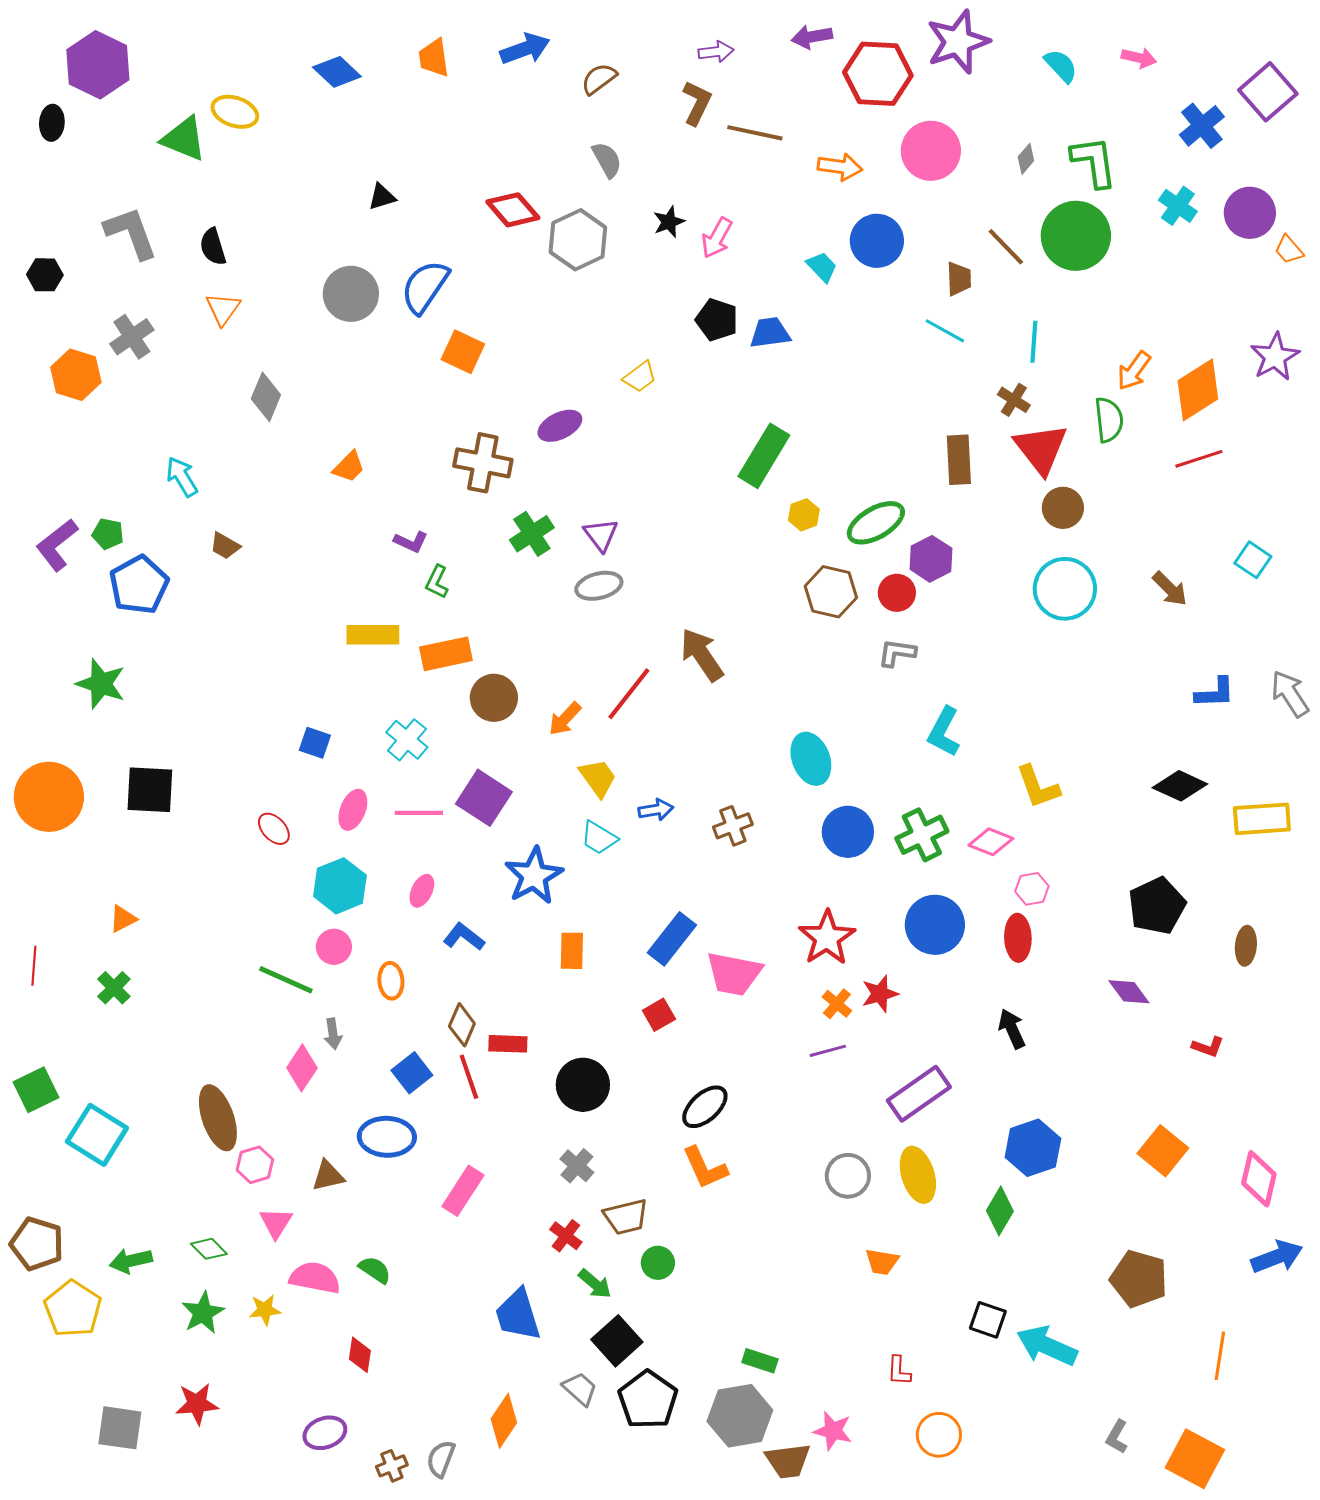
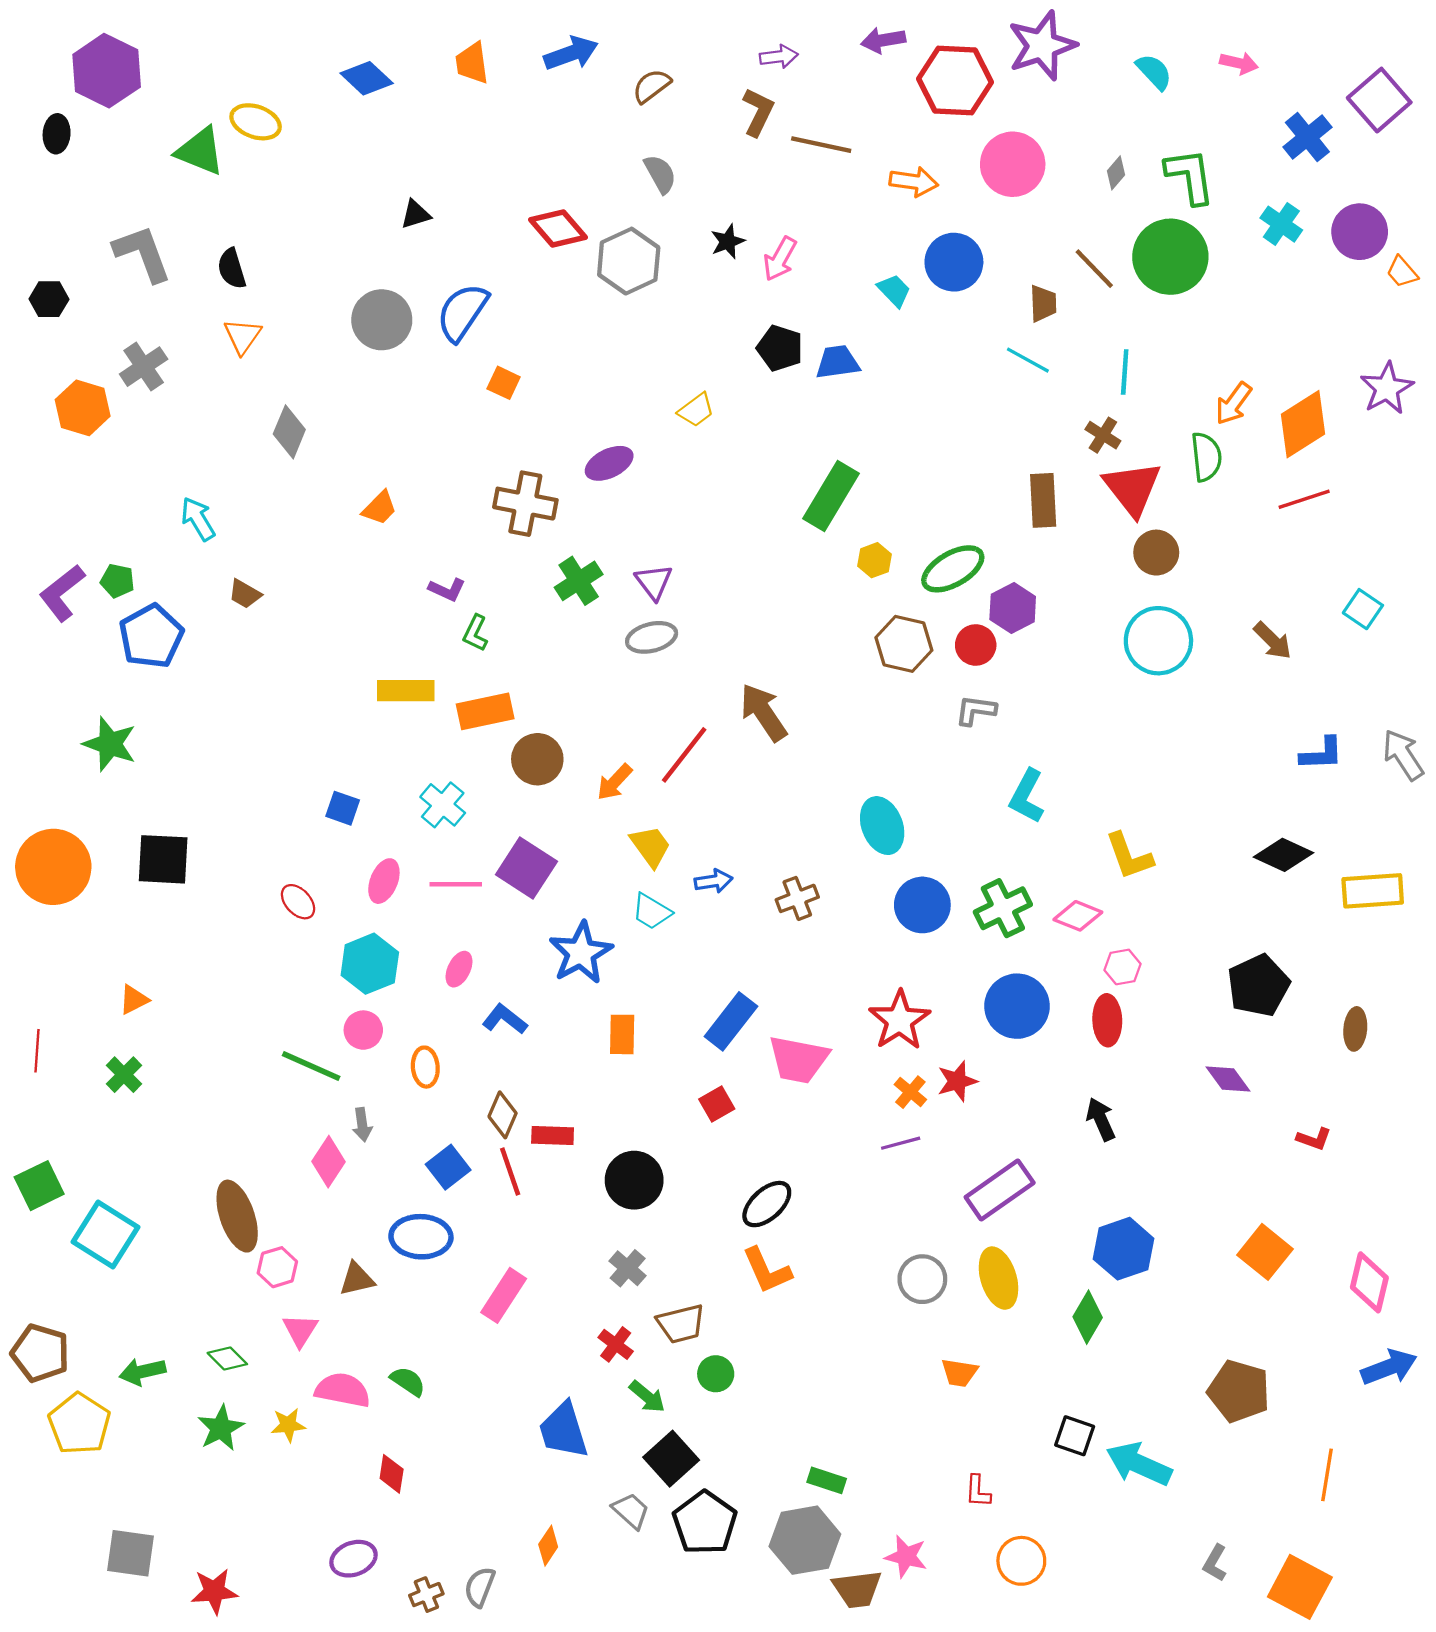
orange square: (463, 352) -> (504, 383), size x0.7
red star: (197, 1404) -> (214, 1591), moved
orange diamond: (504, 1421) -> (548, 1546), size x0.7

